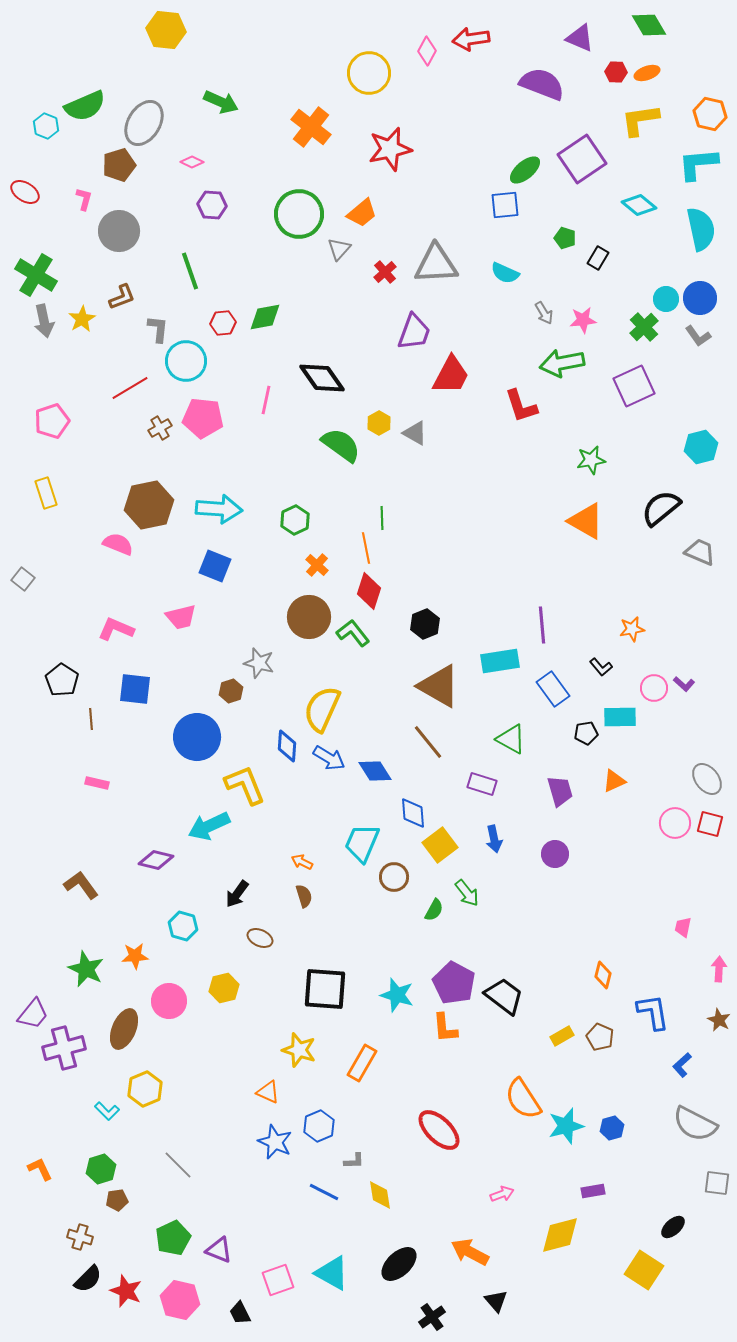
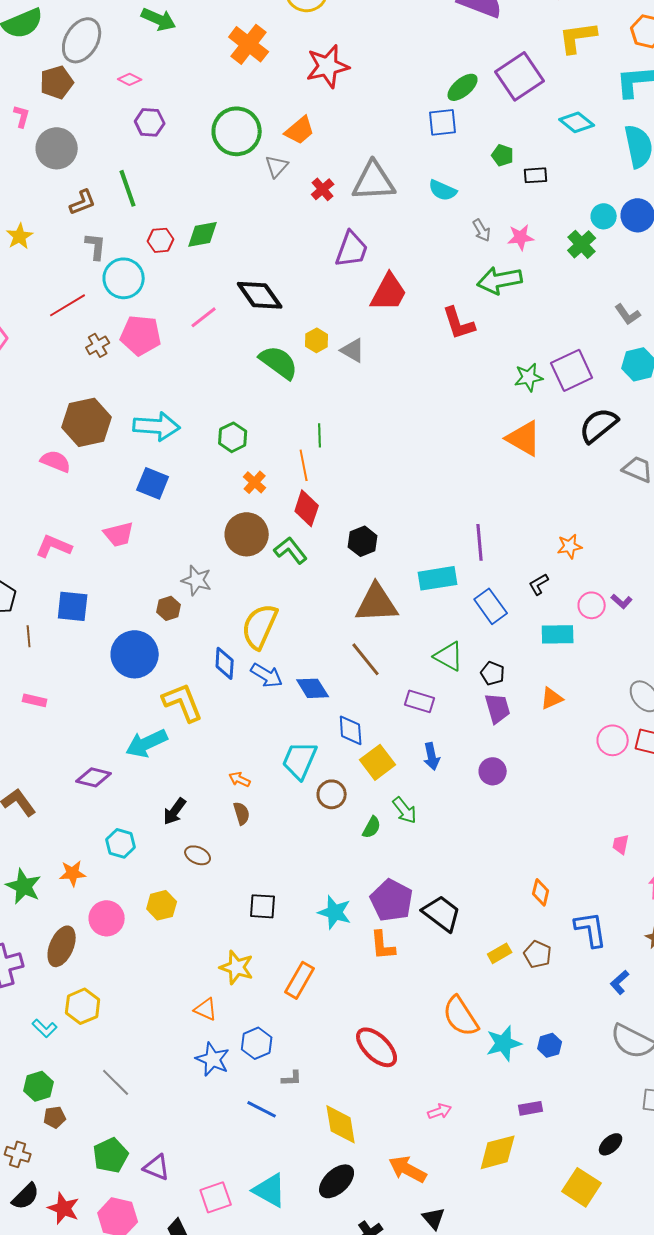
black rectangle: (598, 258) -> (536, 175), turned 55
brown L-shape: (122, 297) -> (83, 202), moved
gray L-shape: (698, 336) -> (628, 314), moved
purple square: (634, 386) -> (572, 370), moved
pink line: (266, 400) -> (204, 317), turned 40
black L-shape: (601, 667) -> (539, 584), turned 100
brown triangle: (439, 686) -> (377, 603), turned -33
black pentagon: (586, 733) -> (493, 673), moved, turned 30
black square: (325, 989) -> (263, 906), size x0.6
yellow diamond: (380, 1195) -> (341, 1124), moved, size x1.4

